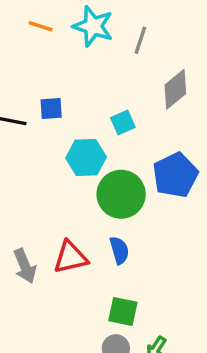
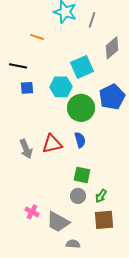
orange line: (41, 26) -> (37, 37), moved
blue square: (51, 109) -> (27, 88), moved
cyan square: (123, 123) -> (82, 67), size x1.6

